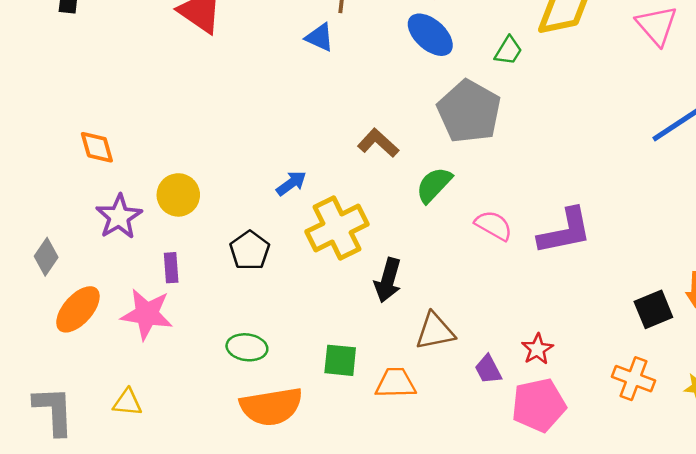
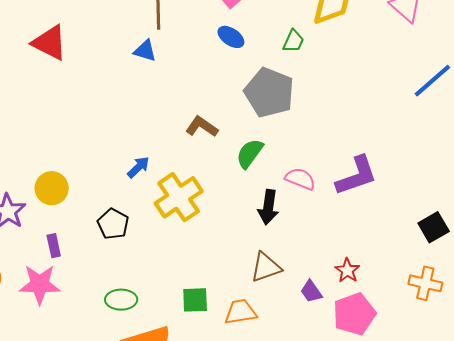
blue ellipse: (430, 35) -> (231, 37), size x0.7
black arrow: (388, 280) -> (268, 207), moved

